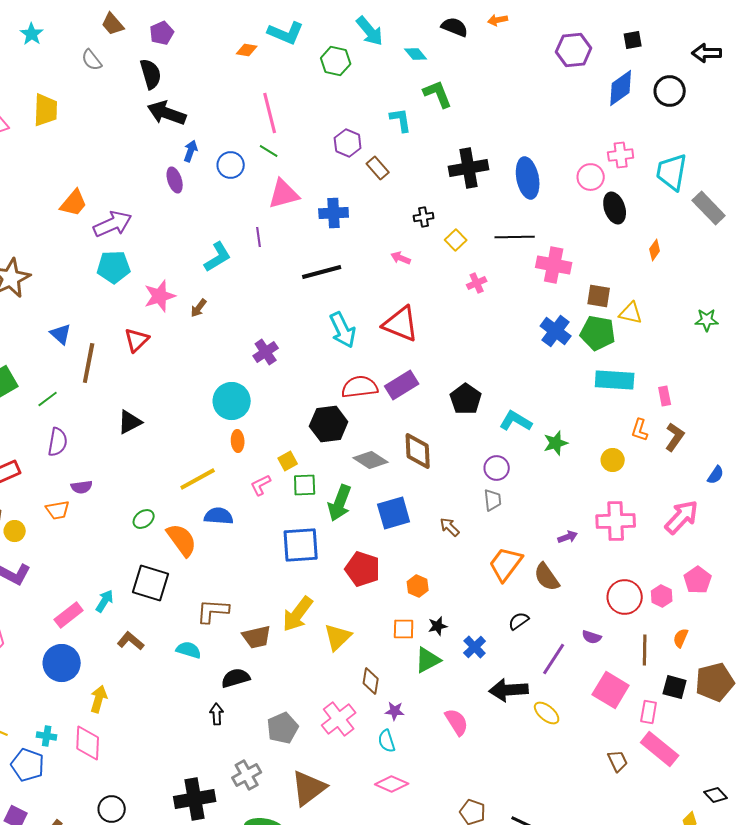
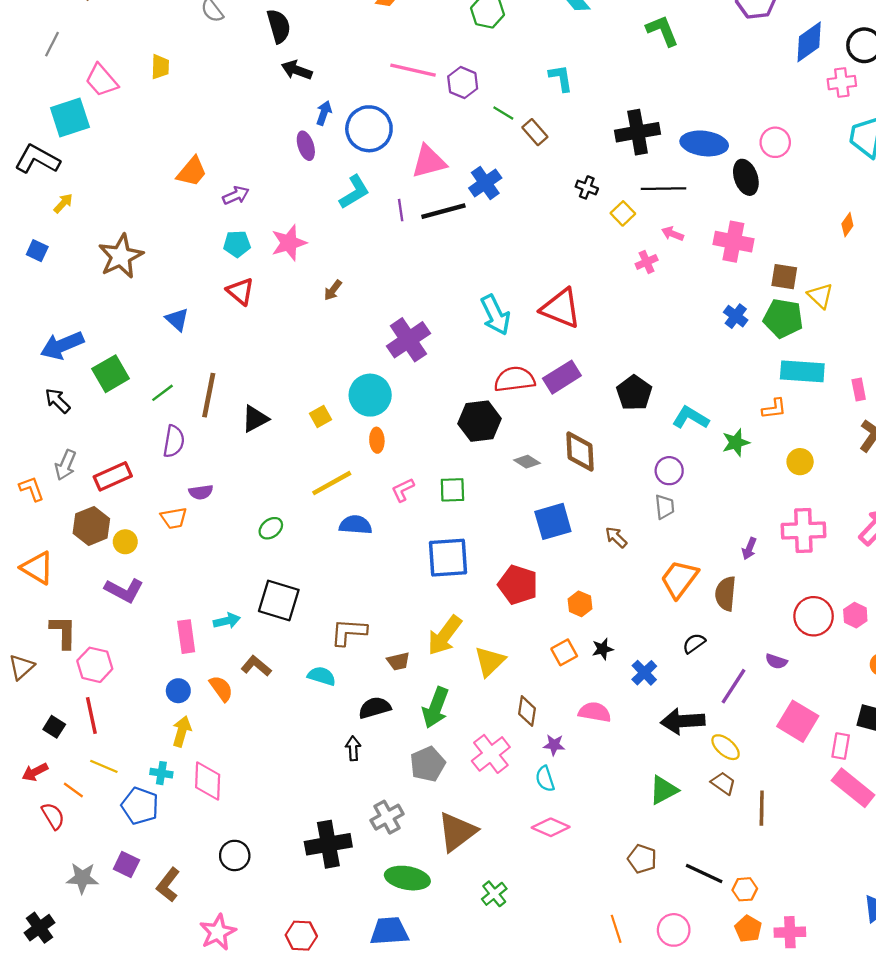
green L-shape: (438, 94) -> (662, 31), moved
yellow trapezoid: (46, 110) -> (160, 67), size x0.7
black arrow: (167, 113) -> (297, 70), size x0.7
pink line: (270, 113) -> (413, 70), turned -63
purple hexagon: (348, 143) -> (463, 83), moved
green line: (269, 151) -> (503, 113), moved
pink cross: (621, 155) -> (842, 83), moved
blue circle: (231, 165) -> (369, 129), size x1.5
blue ellipse: (528, 178) -> (704, 143), turned -72
black ellipse: (615, 208) -> (746, 177), moved
blue cross: (334, 213) -> (485, 183), turned -32
black cross: (424, 217) -> (587, 187), turned 30
purple arrow: (113, 224) -> (236, 195), size x0.6
black line: (515, 237) -> (663, 189), moved
cyan L-shape: (218, 257) -> (354, 192), moved
pink arrow: (401, 258) -> (673, 234), moved
cyan pentagon: (114, 267) -> (237, 244), size x0.7
black line: (322, 272) -> (443, 211), moved
pink star: (160, 296) -> (289, 243), moved
yellow triangle: (631, 313) -> (820, 296), turned 30
blue cross: (556, 331) -> (736, 316), size x0.7
red triangle: (137, 340) -> (240, 291), moved, turned -36
purple cross: (266, 352) -> (408, 340), size x1.5
brown line: (89, 363) -> (209, 395), moved
orange L-shape: (640, 430) -> (774, 409), moved, turned -115
gray diamond: (371, 460) -> (527, 462), size x0.7
yellow square: (288, 461) -> (320, 417), moved
green arrow: (340, 503) -> (436, 708), moved
purple arrow: (568, 537) -> (749, 549), turned 132
orange semicircle: (182, 540) -> (221, 688), moved, size x0.7
brown semicircle: (547, 577) -> (726, 594), turned 40
cyan arrow: (105, 601) -> (227, 621), turned 45
pink rectangle: (69, 615) -> (186, 637), turned -60
orange square: (404, 629) -> (564, 652), turned -30
brown trapezoid: (257, 637) -> (398, 661), size x0.7
brown line: (645, 650) -> (762, 808), moved
green triangle: (428, 660) -> (663, 790), moved
blue circle: (62, 663) -> (178, 691), size x0.6
yellow arrow: (99, 699) -> (182, 731), moved
pink semicircle: (457, 722) -> (595, 712), moved, turned -48
brown trapezoid: (618, 761) -> (723, 783), moved, turned -30

